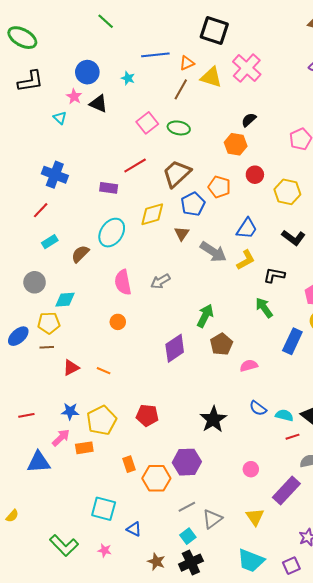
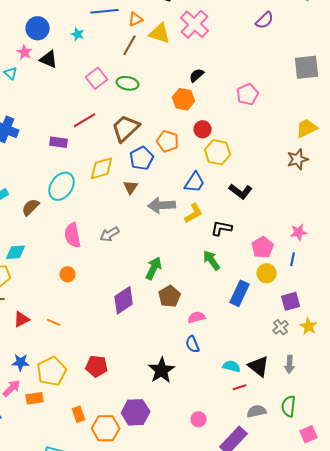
yellow hexagon: (287, 192) -> (218, 152), moved
gray arrow: (213, 252) -> (162, 205), turned 144
blue semicircle: (258, 408) -> (193, 344), moved, turned 30

